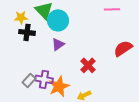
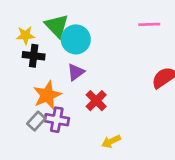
red cross: (88, 65) -> (96, 101), moved
orange star: (59, 86) -> (47, 95), moved

